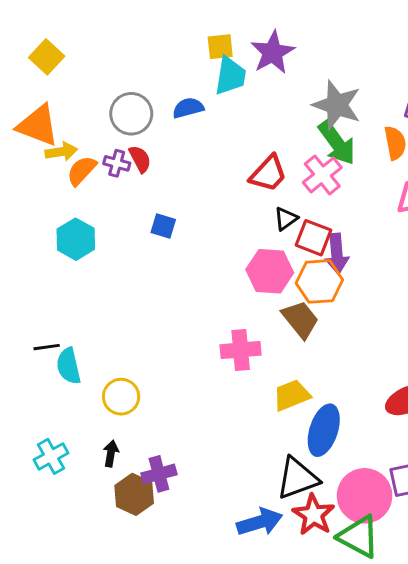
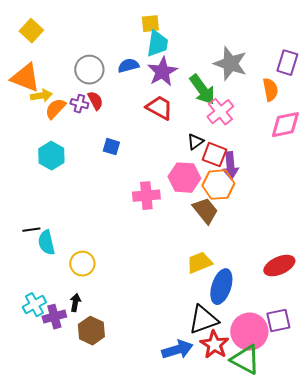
purple star: (273, 52) -> (162, 72), moved
green arrow: (337, 143) -> (202, 90), moved
red trapezoid: (268, 174) -> (159, 108), moved, turned -104
pink cross: (241, 350) -> (146, 196), moved
purple cross: (159, 474) -> (54, 317), moved

